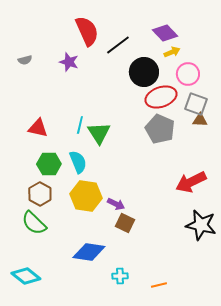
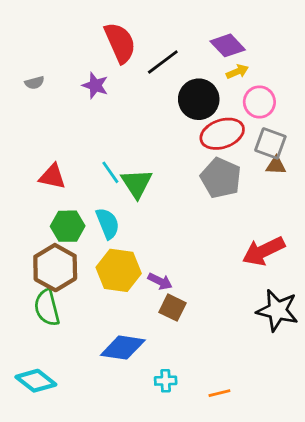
cyan line: (80, 125) -> (110, 172), turned -48
brown hexagon: (40, 194) -> (55, 268), size x1.4
green semicircle: (34, 223) -> (47, 308), turned 32

